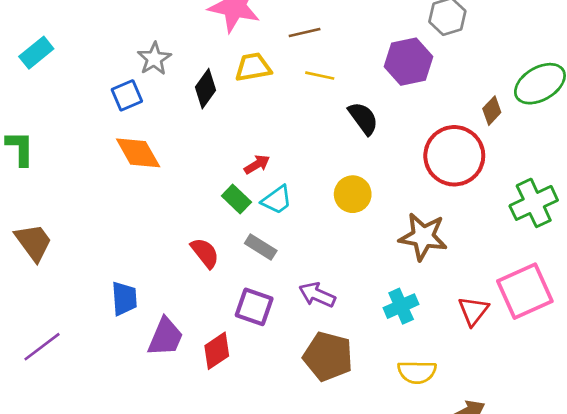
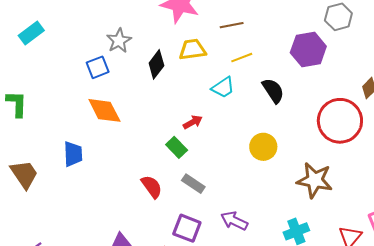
yellow line: (320, 76) -> (242, 58), turned -35
cyan trapezoid: (277, 200) -> (223, 88), moved
blue trapezoid: (124, 298) -> (73, 154), moved

